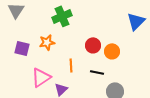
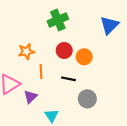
green cross: (62, 16) -> (58, 20), moved
orange star: (47, 42) -> (26, 52), moved

